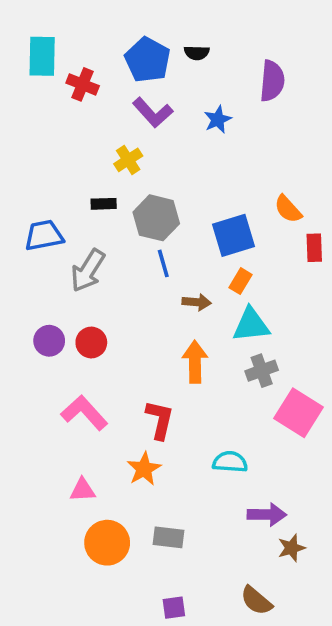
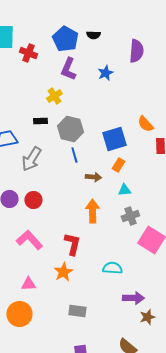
purple L-shape: (153, 112) -> (68, 69), turned 65
cyan triangle: (251, 325) -> (124, 190), size x0.6
orange circle: (107, 543) -> (19, 314), moved

